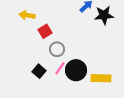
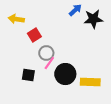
pink line: (60, 68) -> (49, 63), moved
black square: (39, 71) -> (28, 75), turned -32

